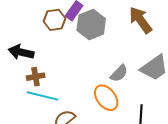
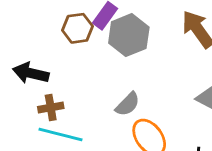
gray semicircle: (119, 73) -> (128, 104), moved

